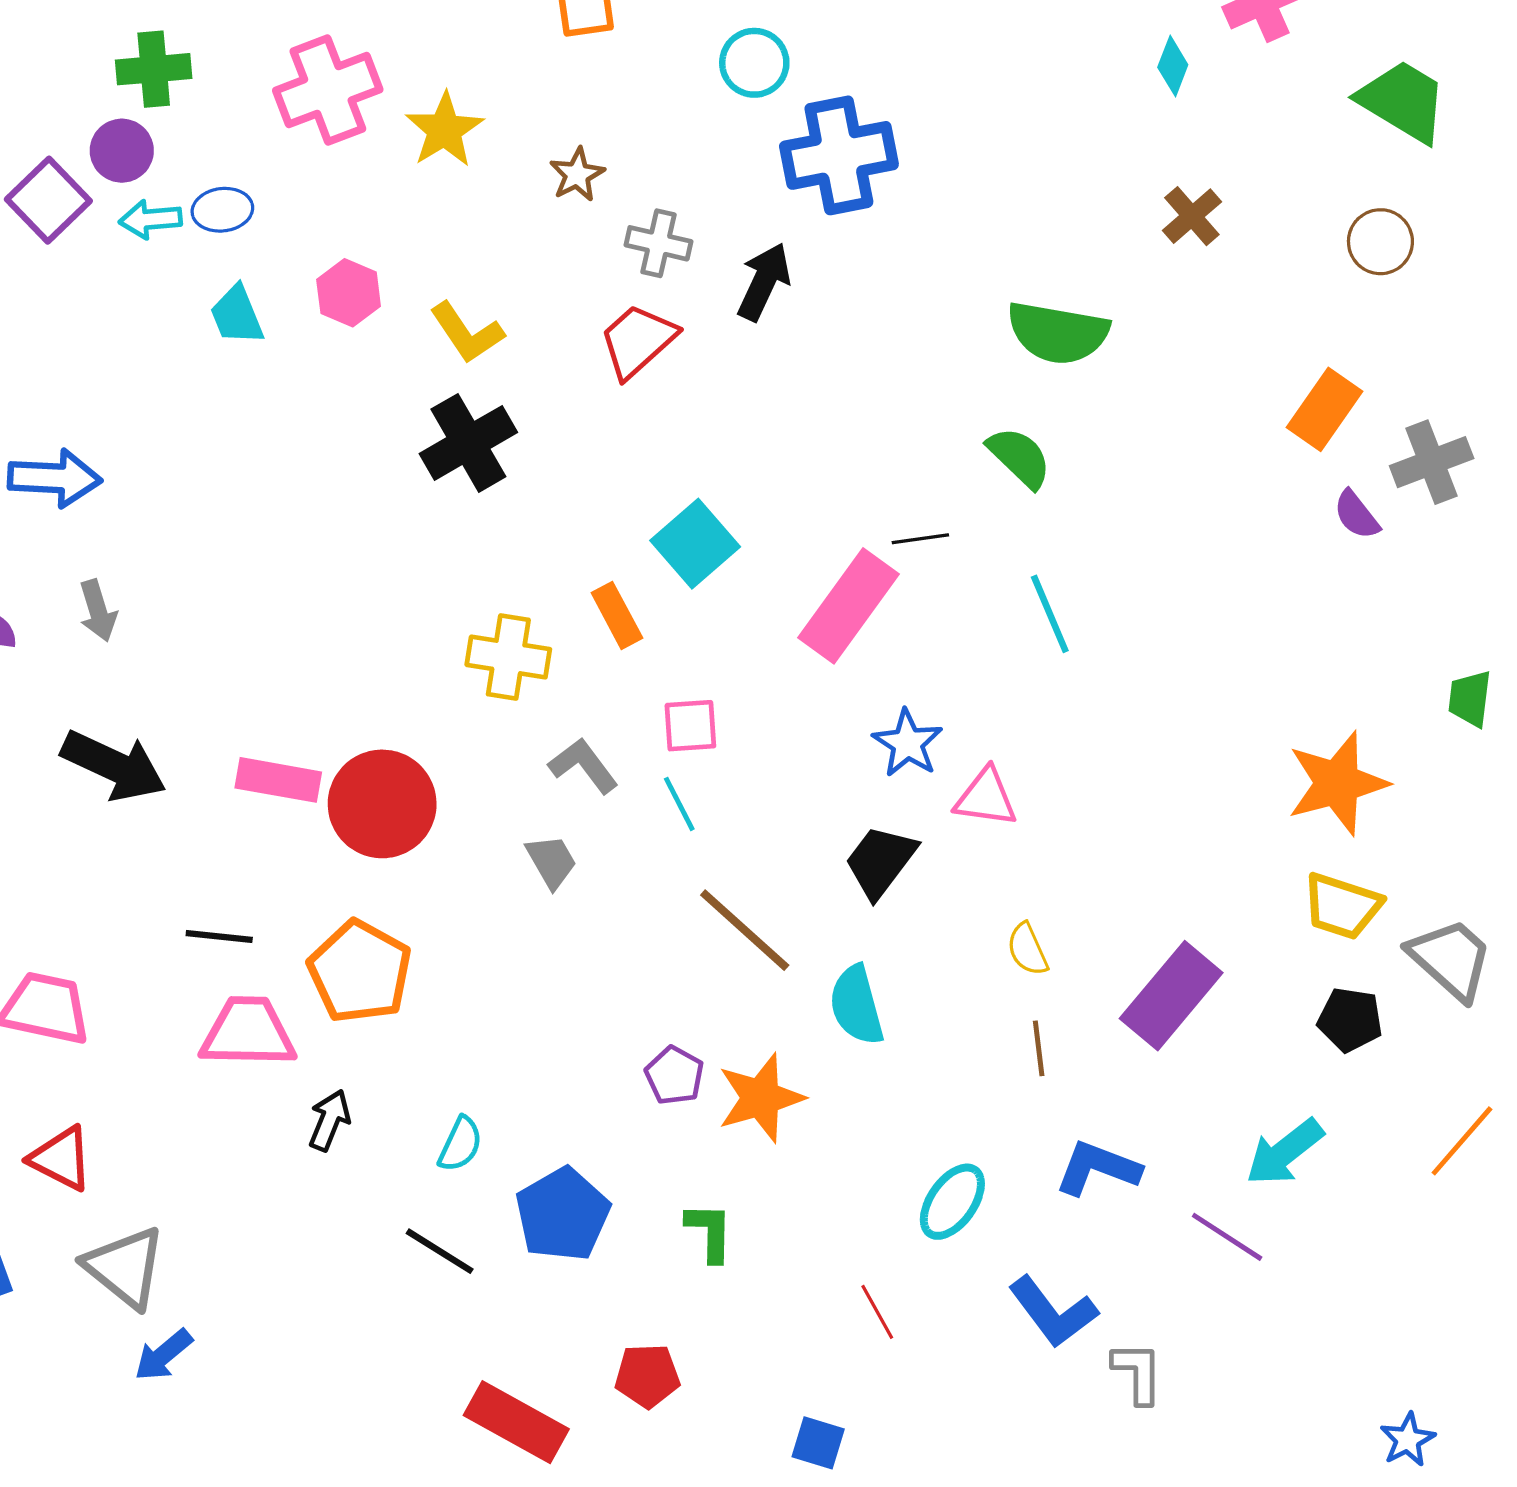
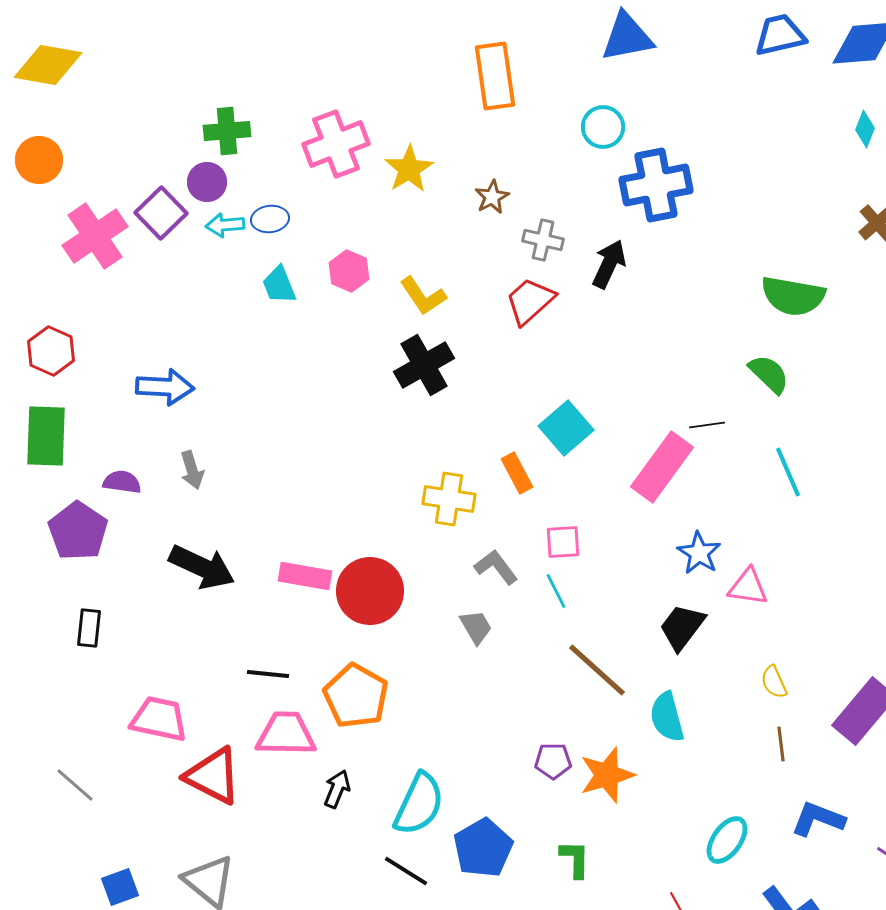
purple pentagon: (674, 1075) -> (553, 761), turned -30
cyan semicircle: (460, 1144) -> (419, 804), size x1.8
red triangle: (61, 1159) -> (213, 776), moved, size x1.4

